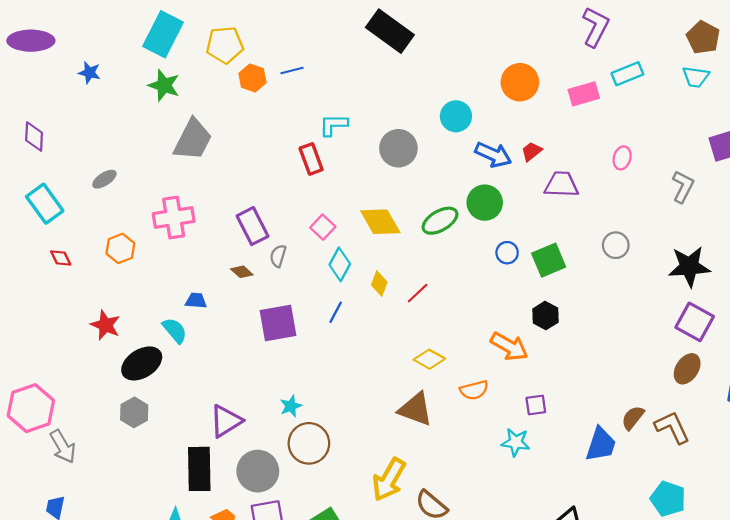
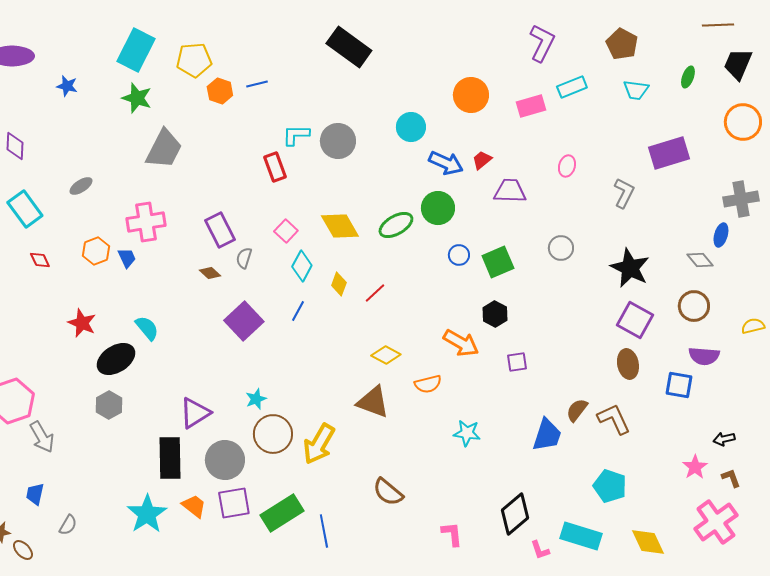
brown pentagon: (703, 37) -> (622, 44), moved
gray circle: (398, 148) -> (338, 141), moved
black star: (689, 267) -> (630, 268), turned 30
blue trapezoid: (196, 301) -> (127, 258), moved, turned 60
purple square: (278, 323) -> (244, 321), turned -33
brown ellipse: (687, 369) -> (628, 364), turned -44
purple square: (536, 405) -> (517, 362), moved
yellow arrow: (389, 480) -> (319, 444), moved

